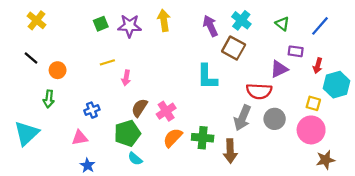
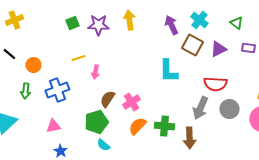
yellow cross: (37, 20) -> (14, 20), turned 30
purple triangle: (279, 69) -> (218, 49), moved
blue cross: (92, 110) -> (57, 90), moved, size x1.6

